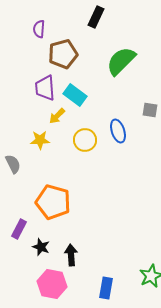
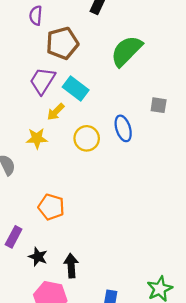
purple trapezoid: (45, 88) -> (42, 81), turned 36
orange pentagon: (53, 202) -> (51, 207), size x0.7

